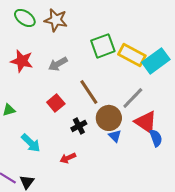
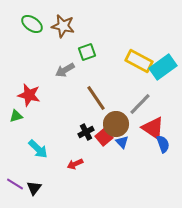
green square: (103, 46) -> (87, 52), moved, size x0.7
red star: (22, 61) -> (29, 95), moved
red square: (56, 103) -> (104, 137), moved

